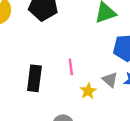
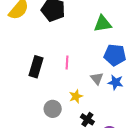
yellow star: (88, 91) -> (76, 96), moved

